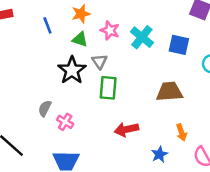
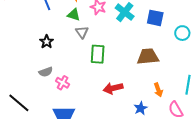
gray triangle: (99, 61) -> (82, 32), moved
black star: (72, 70) -> (47, 42), moved, size x0.6
gray semicircle: (45, 108) -> (46, 72), turned -136

